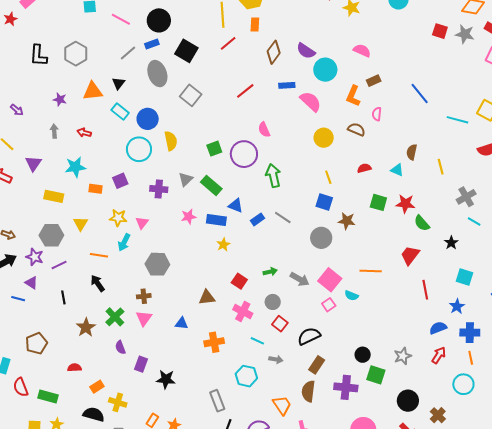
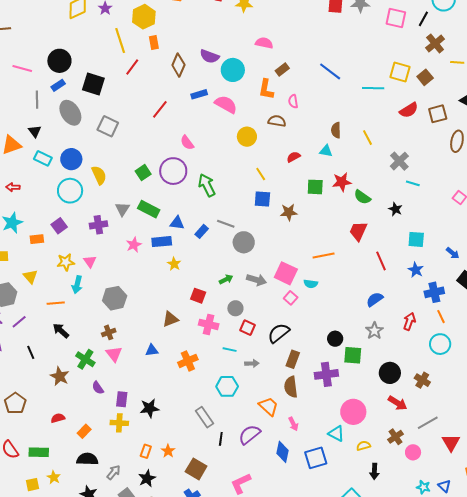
gray line: (128, 53) -> (37, 100), turned -36
gray circle: (321, 238) -> (244, 242), moved
blue semicircle: (438, 328) -> (375, 299), moved
yellow cross: (118, 402) -> (119, 423), moved

